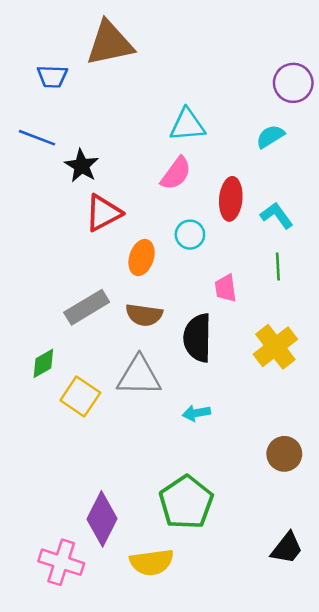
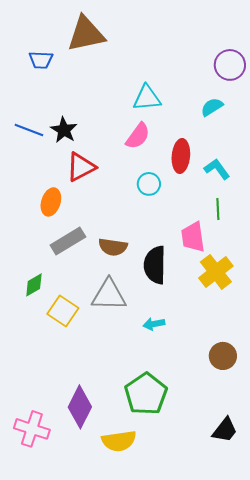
blue line: (37, 138) -> (29, 130), moved
orange ellipse: (142, 258) -> (51, 202), moved
pink trapezoid: (226, 288) -> (193, 237), moved, size x1.4
pink cross: (61, 562) -> (32, 429), moved

